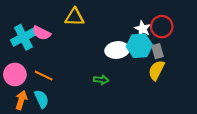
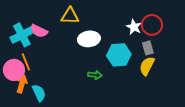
cyan hexagon: (139, 46) -> (119, 55), moved
white ellipse: (117, 50) -> (89, 39), moved
orange line: (44, 76) -> (26, 62), moved, turned 42
orange arrow: (21, 100) -> (22, 84), moved

